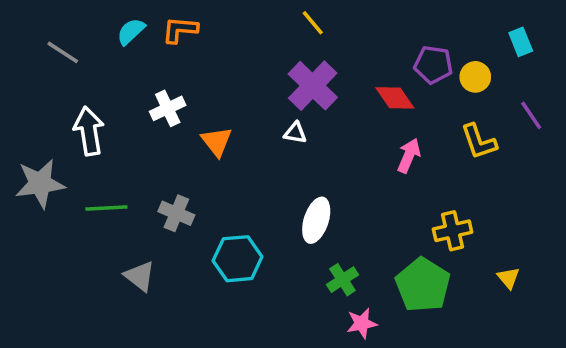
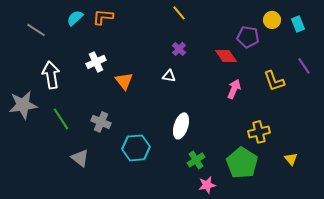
yellow circle: (475, 77) -> (272, 20), moved
purple cross: (313, 86) -> (179, 49), size x0.5
green line: (106, 208) -> (61, 119), turned 60

